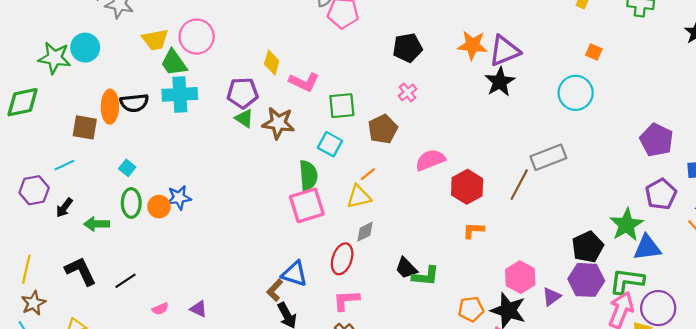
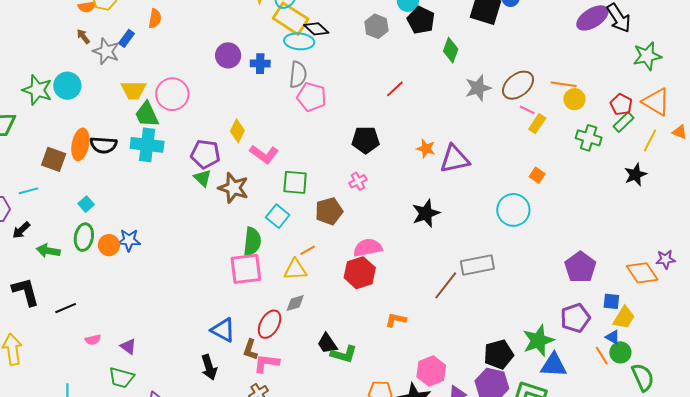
orange star: (472, 45) -> (426, 149), size x0.7
black star: (500, 82) -> (426, 213), moved
red hexagon: (467, 187) -> (360, 273), moved
brown L-shape: (275, 290) -> (250, 350), moved, turned -35

